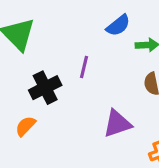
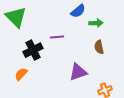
purple line: (84, 67) -> (57, 37), turned 72

